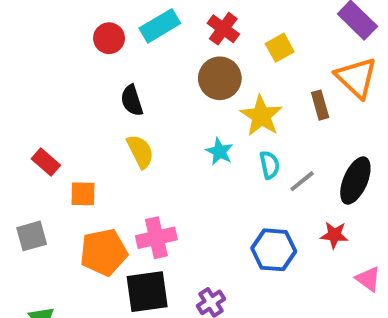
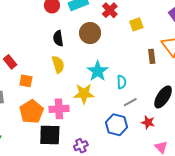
brown circle: (220, 78) -> (90, 33), moved
yellow star: (261, 116) -> (84, 94), moved, turned 30
cyan star: (219, 152) -> (98, 71), size x1.5
gray line: (302, 181) -> (130, 102), moved
orange pentagon: (104, 252) -> (31, 112), turned -30

